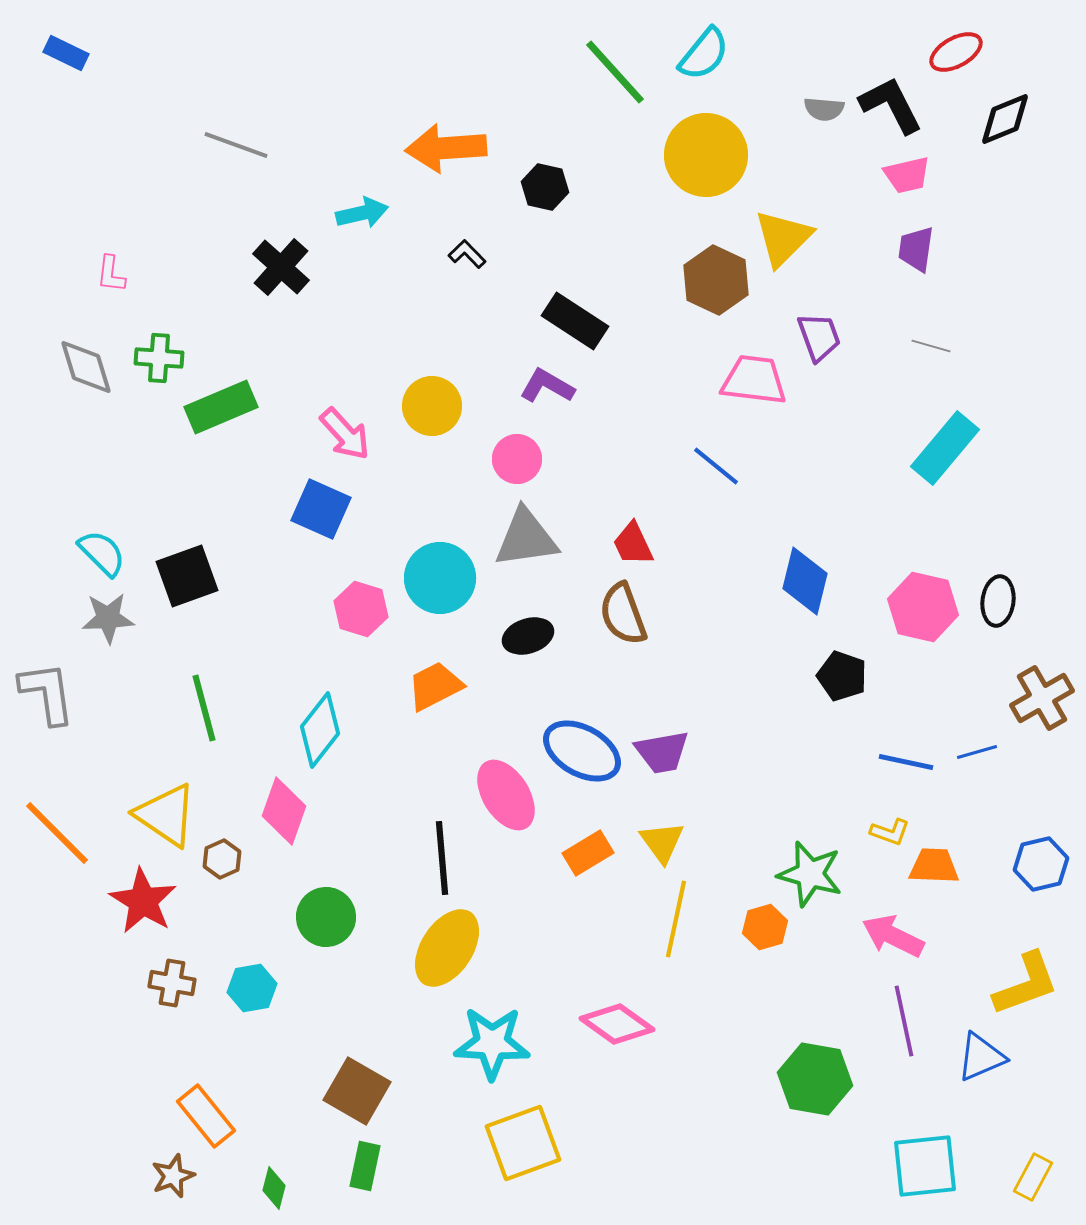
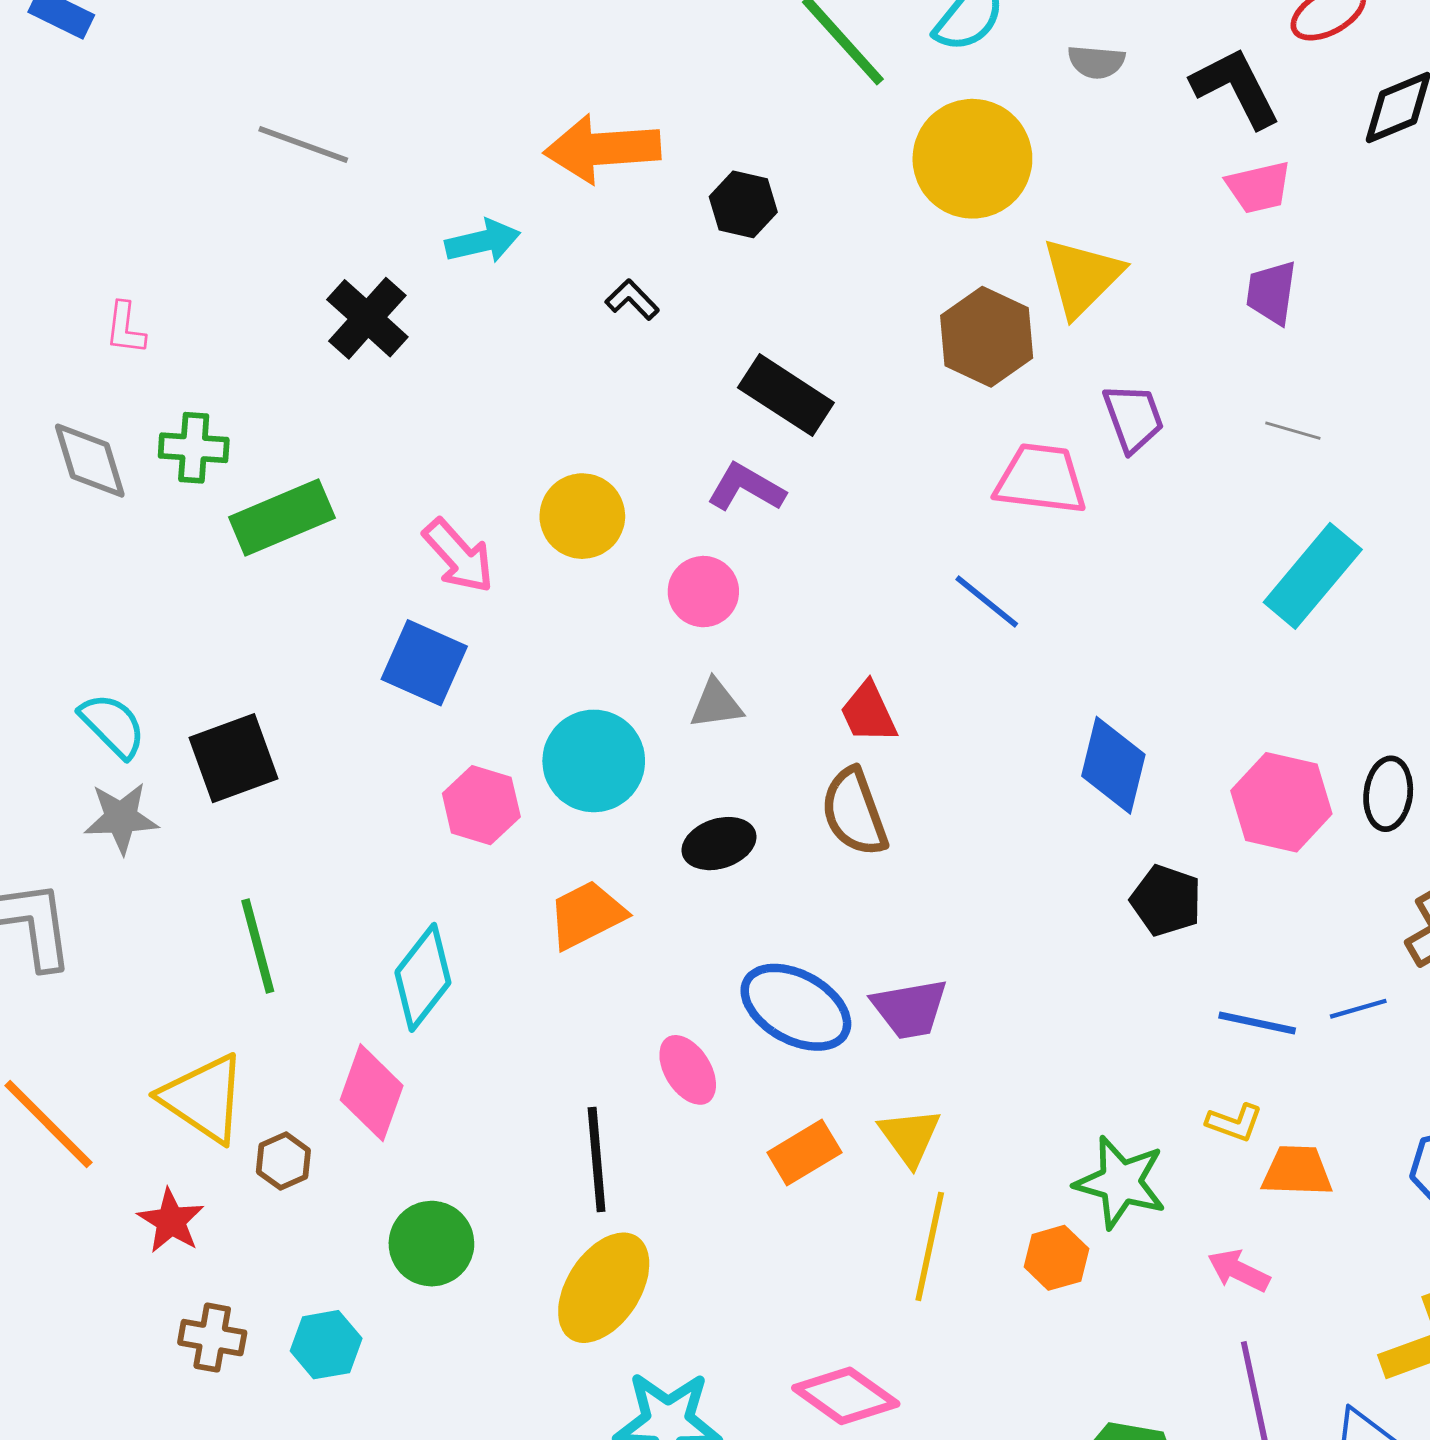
gray semicircle: (824, 109) -> (1096, 62), moved
gray triangle: (526, 538) -> (716, 704), size x0.6
pink ellipse: (506, 795) -> (688, 1070), size x0.7
red star: (143, 901) -> (171, 1221), size x0.7
pink arrow: (893, 936) -> (1239, 1271), size x0.7

